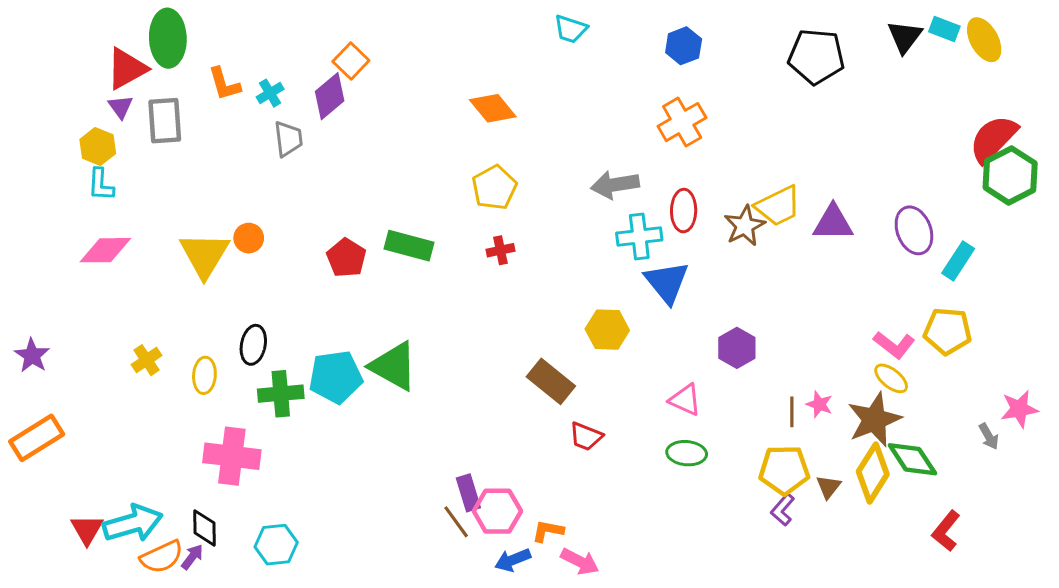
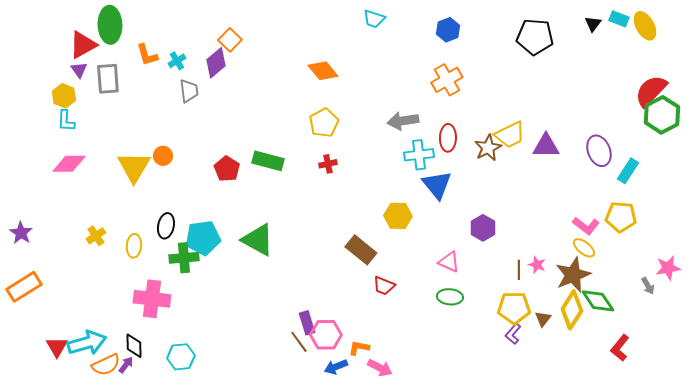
black triangle: (905, 37) -> (593, 24), size x0.7
cyan pentagon: (336, 377) -> (203, 238), moved

